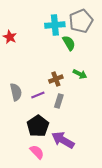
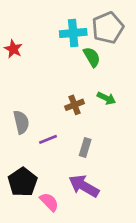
purple line: (38, 95) -> (48, 139), moved
gray rectangle: (59, 101) -> (85, 147), moved
black pentagon: (38, 126) -> (23, 182), moved

